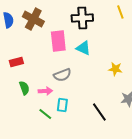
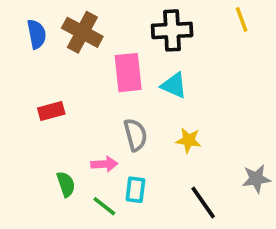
yellow star: (115, 69) -> (189, 140), moved
gray semicircle: (62, 75) -> (135, 135), turned -84
green semicircle: (24, 88) -> (66, 184), moved

